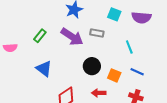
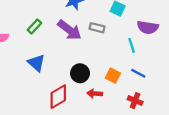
purple semicircle: (141, 18) -> (148, 27), moved
black circle: (92, 66) -> (80, 73), moved

